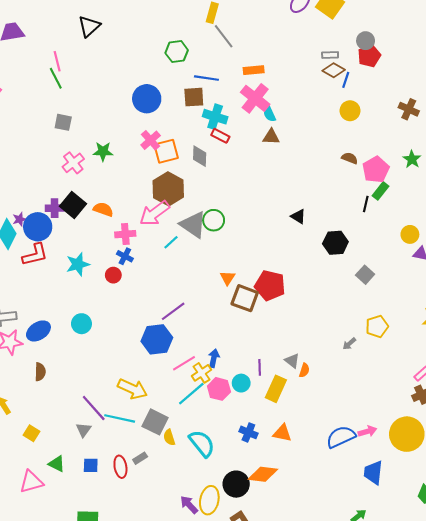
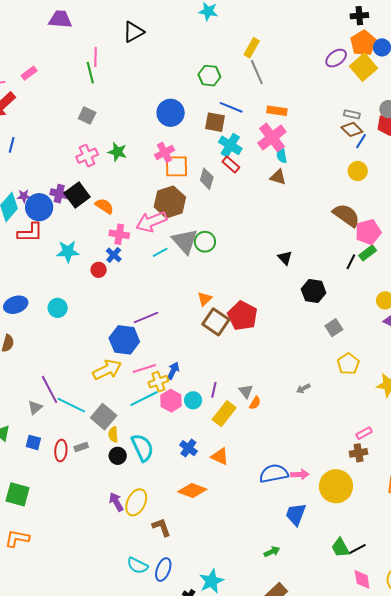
brown semicircle: (350, 158) -> (346, 215), size x1.8
yellow pentagon: (377, 326) -> (348, 364), moved, turned -30
yellow arrow: (133, 389) -> (107, 370), moved, turned -64
black circle: (236, 484) -> (118, 456), moved, size x0.7

